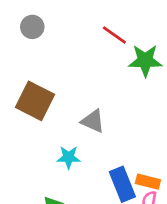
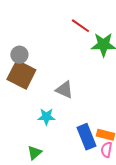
gray circle: (32, 27) -> (19, 55), moved

